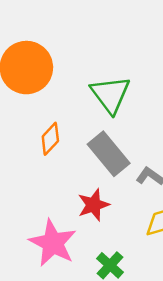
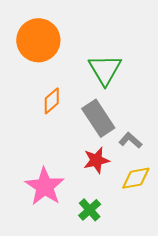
red star: (94, 205) -> (96, 160), moved

